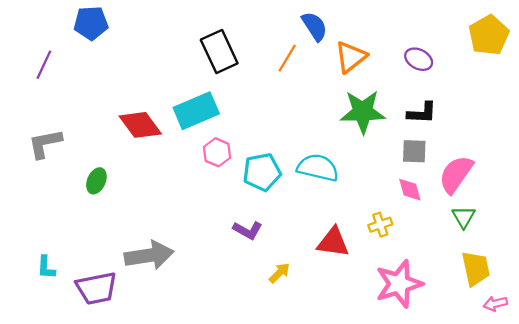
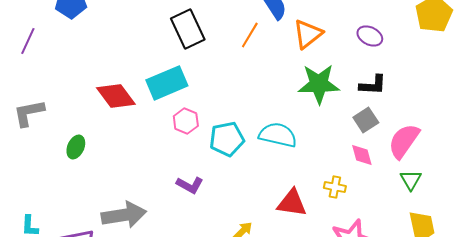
gray square: (414, 151) -> (366, 120), turned -35
yellow cross: (380, 225) -> (335, 187), turned 30
purple L-shape: (248, 230) -> (190, 185), moved

